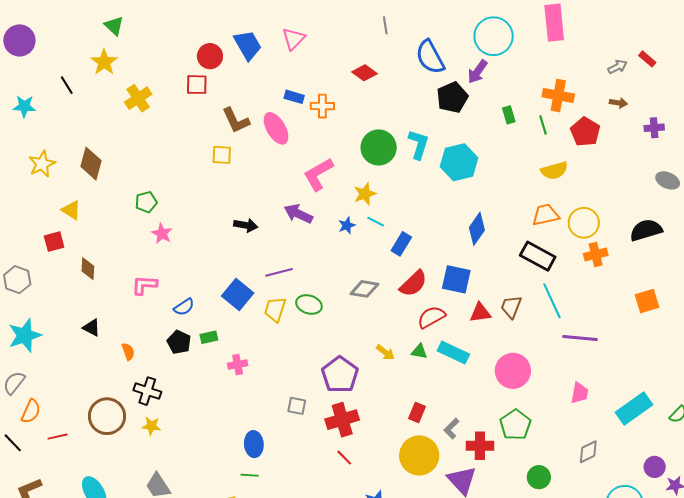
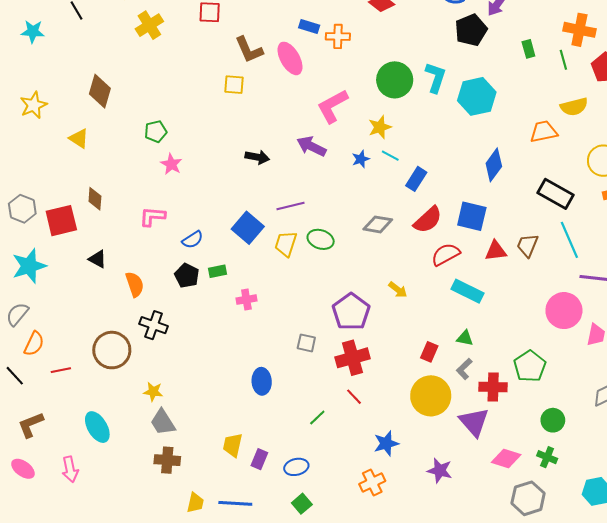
yellow star: (42, 164) -> (34, 105), moved
orange trapezoid: (546, 215) -> (544, 132), moved
red square: (54, 242) -> (61, 221), moved, size x1.5
green triangle: (419, 351) -> (465, 338), moved
orange semicircle: (128, 352) -> (135, 284), size x1.4
pink circle: (513, 371) -> (564, 311), moved
yellow star: (151, 426) -> (153, 392), moved
green line: (250, 475) -> (317, 418), moved, turned -48

